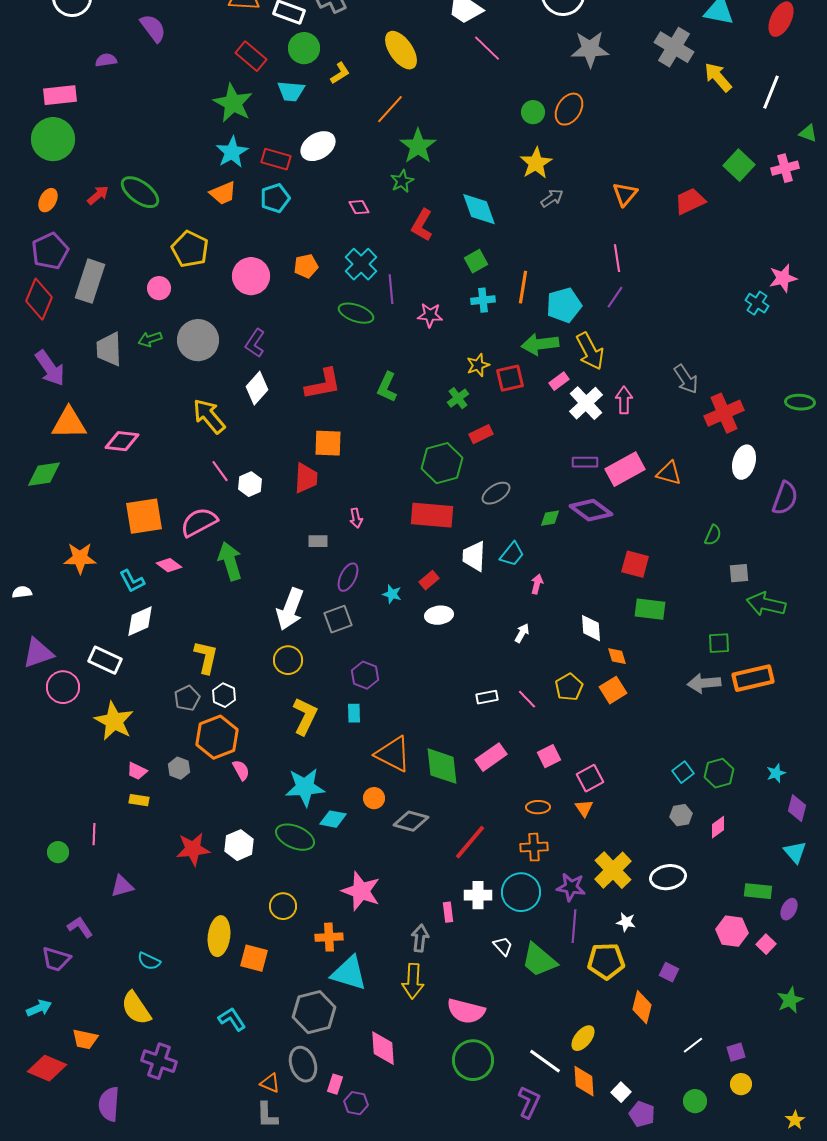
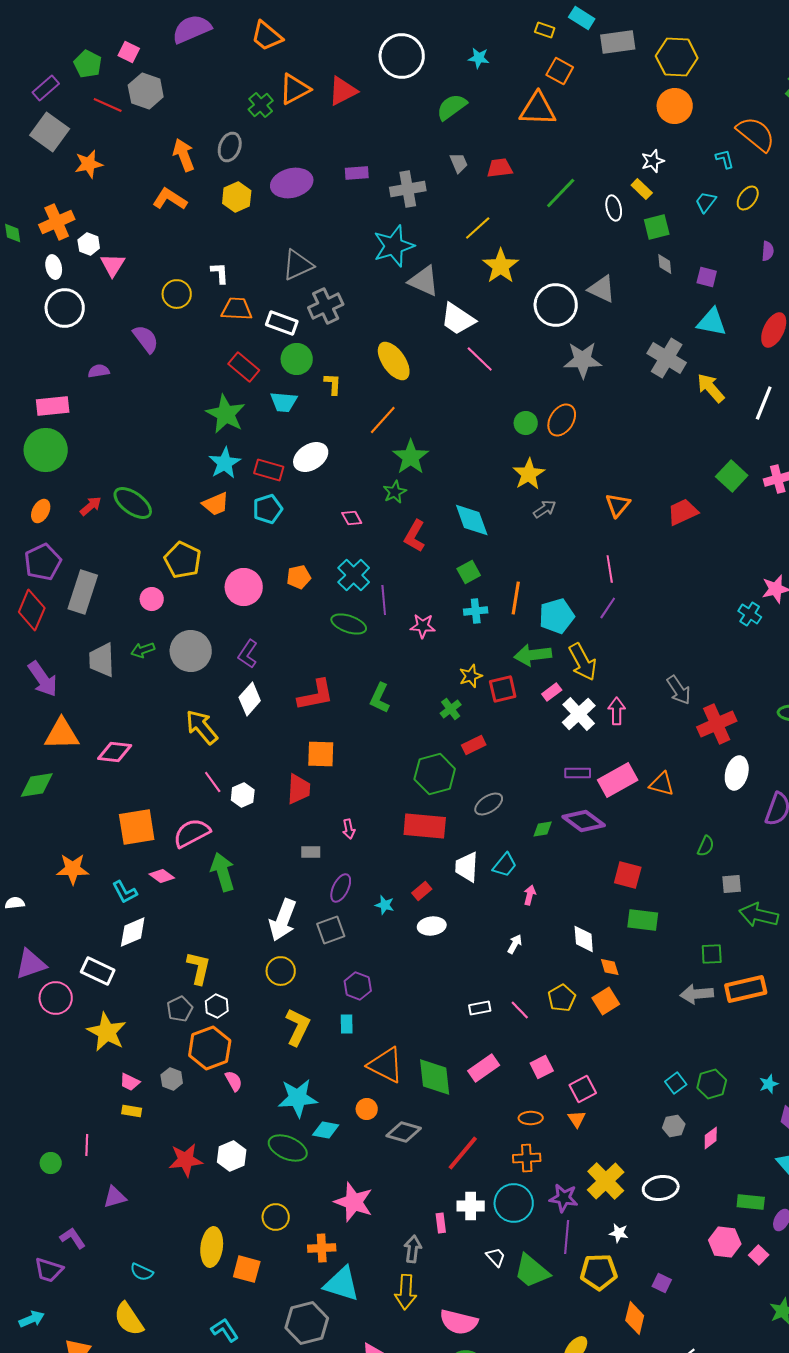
yellow L-shape: (340, 73) -> (333, 384), turned -55

